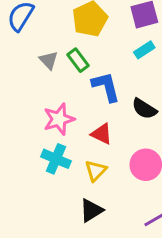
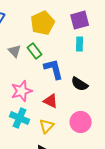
cyan rectangle: (144, 50) -> (80, 44), turned -56

